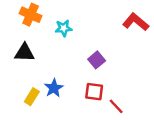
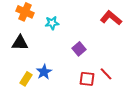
red square: (94, 92) -> (87, 79), moved
red line: (116, 106) -> (106, 74), moved

